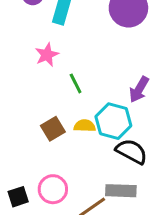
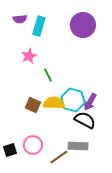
purple arrow: (139, 89) -> (90, 102), moved
yellow semicircle: (85, 126) -> (54, 103), size x1.5
brown square: (53, 129) -> (33, 105), turned -35

